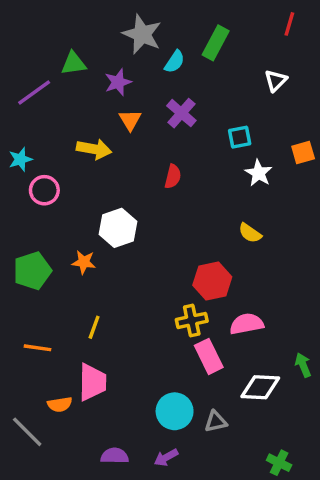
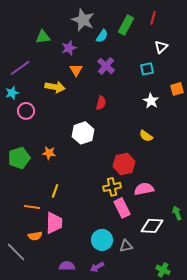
red line: (289, 24) -> (153, 18), moved
purple line: (34, 93) -> (20, 68), moved
cyan square: (240, 137) -> (147, 69), moved
white hexagon: (118, 228) -> (83, 133), moved
orange line: (37, 348) -> (32, 207), moved

